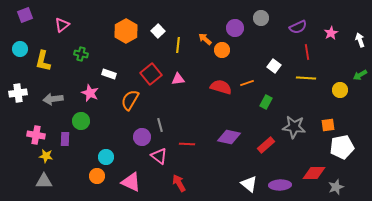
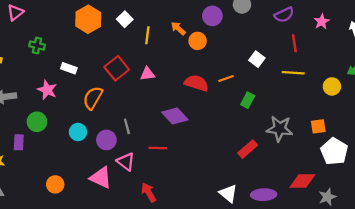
purple diamond: (229, 137) -> (175, 116), moved, turned 35
white pentagon: (342, 147) -> (334, 151), turned -30
cyan circle: (106, 157) -> (78, 132), moved
pink triangle: (131, 182) -> (101, 178), moved

